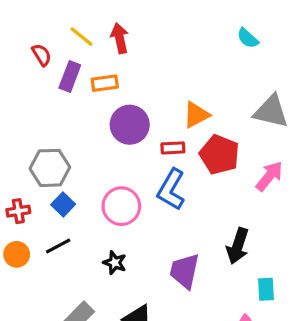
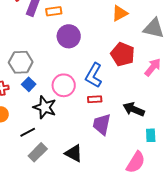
orange triangle: (196, 115) -> (120, 13), moved
red rectangle: (173, 148) -> (95, 99), moved
black line: (58, 246) -> (28, 132), moved
black arrow: (238, 246) -> (134, 109), turned 95
black star: (115, 263) -> (45, 107), moved, size x1.6

